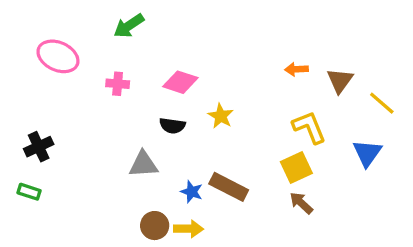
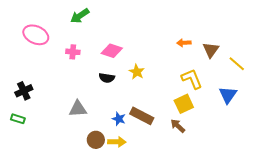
gray triangle: (143, 164) -> (78, 109), moved
brown arrow: (301, 203) -> (178, 126), moved

